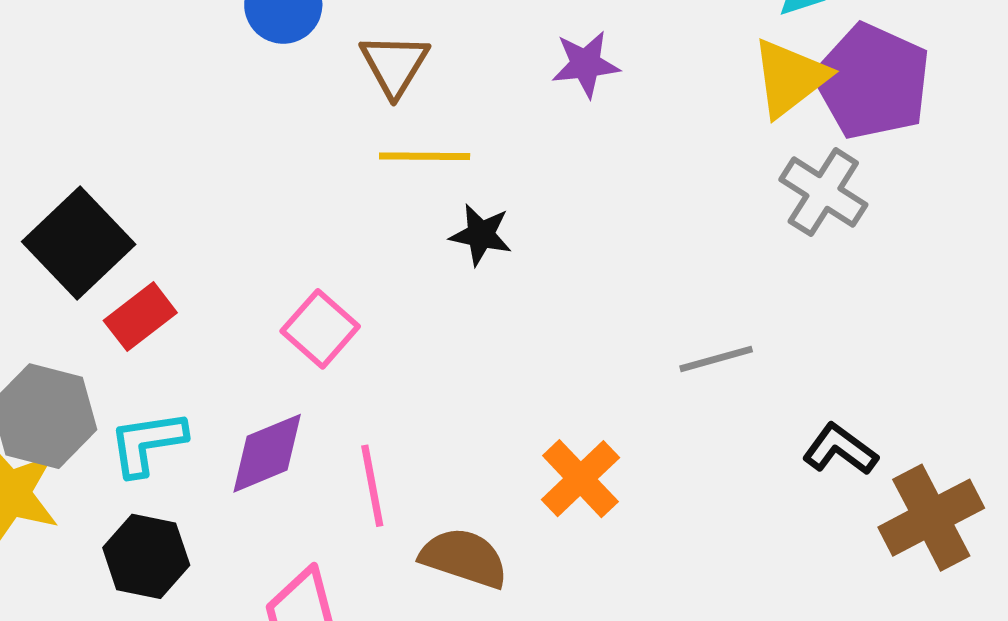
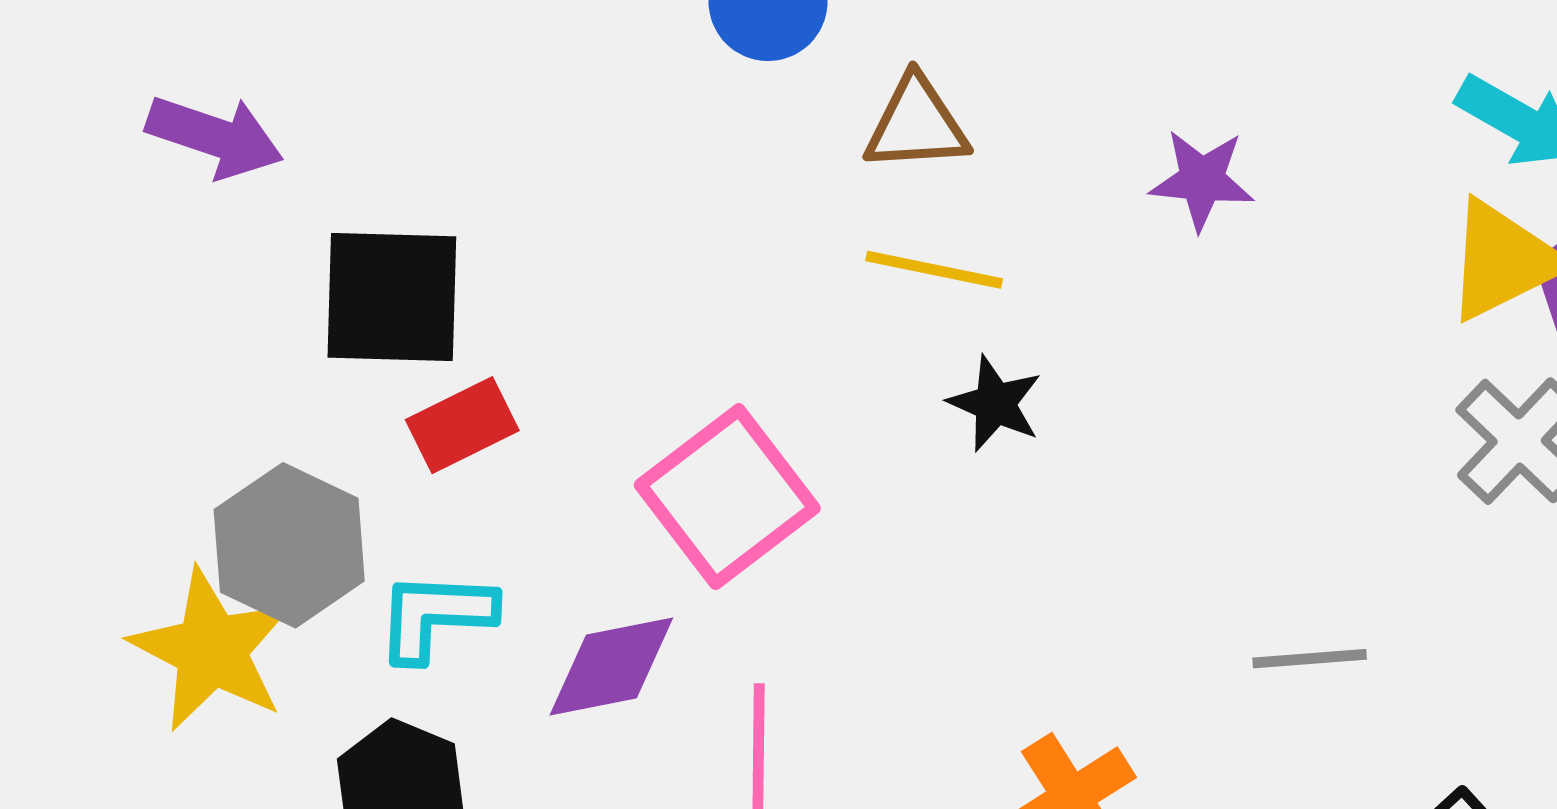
brown triangle: (394, 65) -> (916, 124), turned 44
black square: (79, 243) -> (392, 297), turned 34
pink square: (320, 329) -> (727, 497), size x1.5

